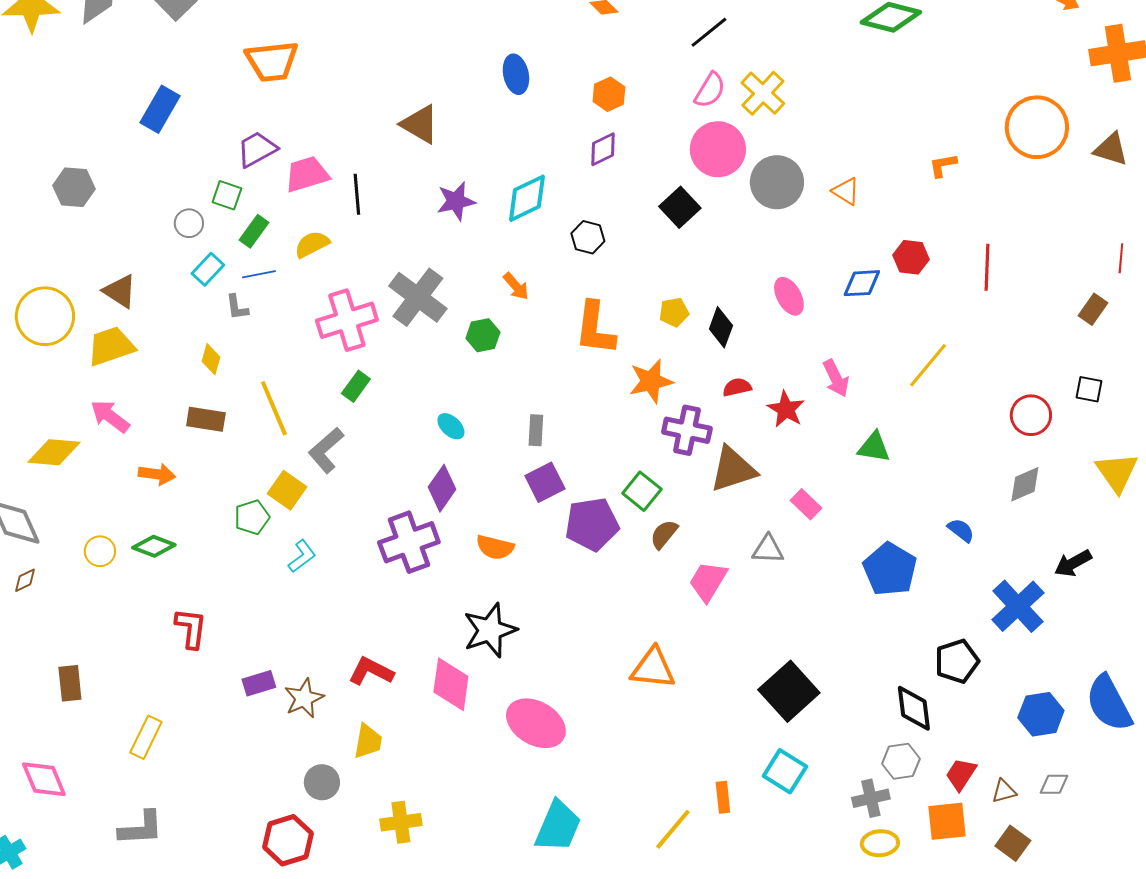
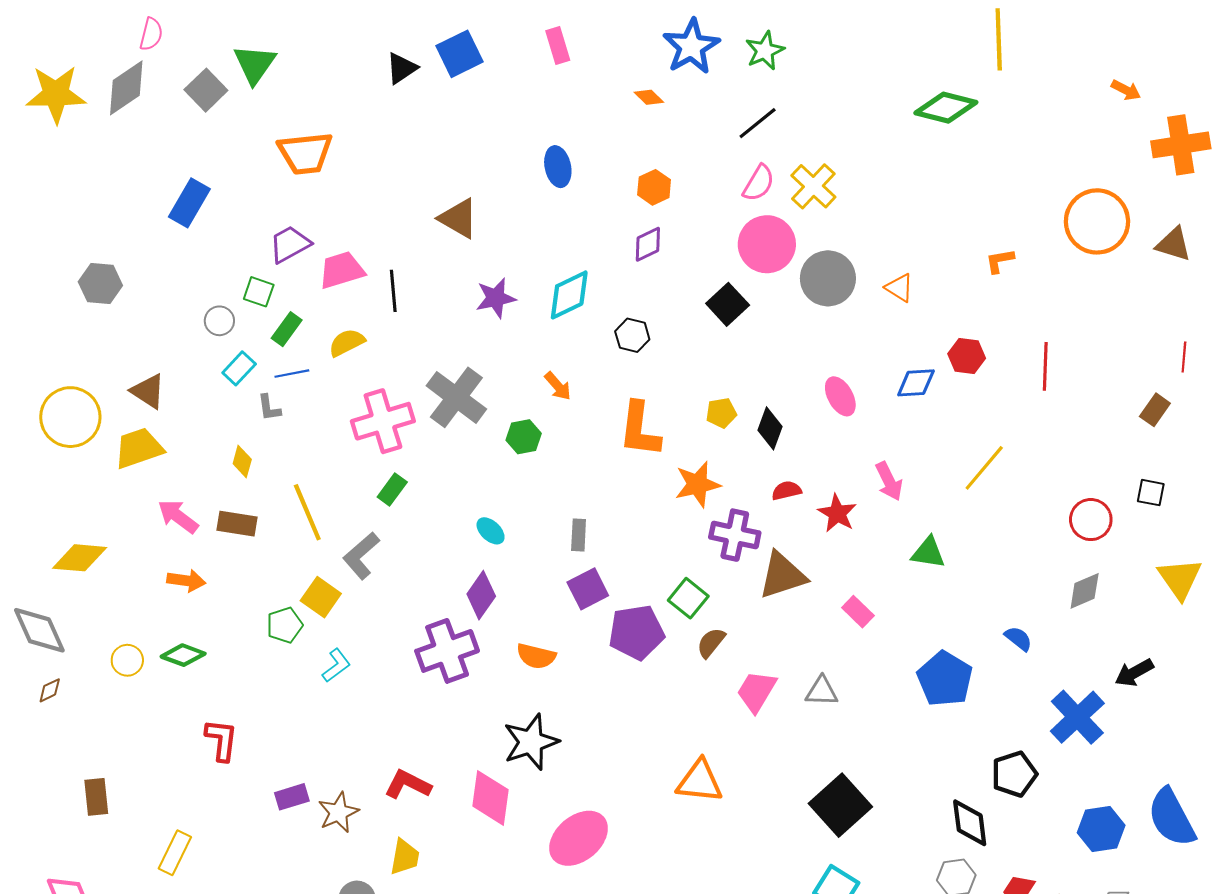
pink arrow: (110, 416) -> (178, 516), moved
gray triangle: (768, 549) -> (822, 691), moved
pink ellipse: (536, 723) -> (579, 838), turned -70

